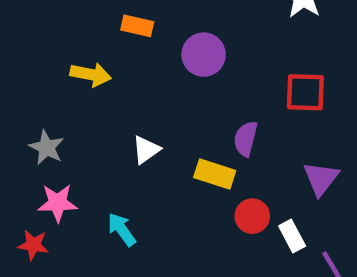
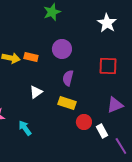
orange rectangle: (137, 26) -> (31, 57), moved
purple semicircle: (246, 139) -> (68, 78), moved
purple triangle: (321, 179) -> (115, 105), turned 30

